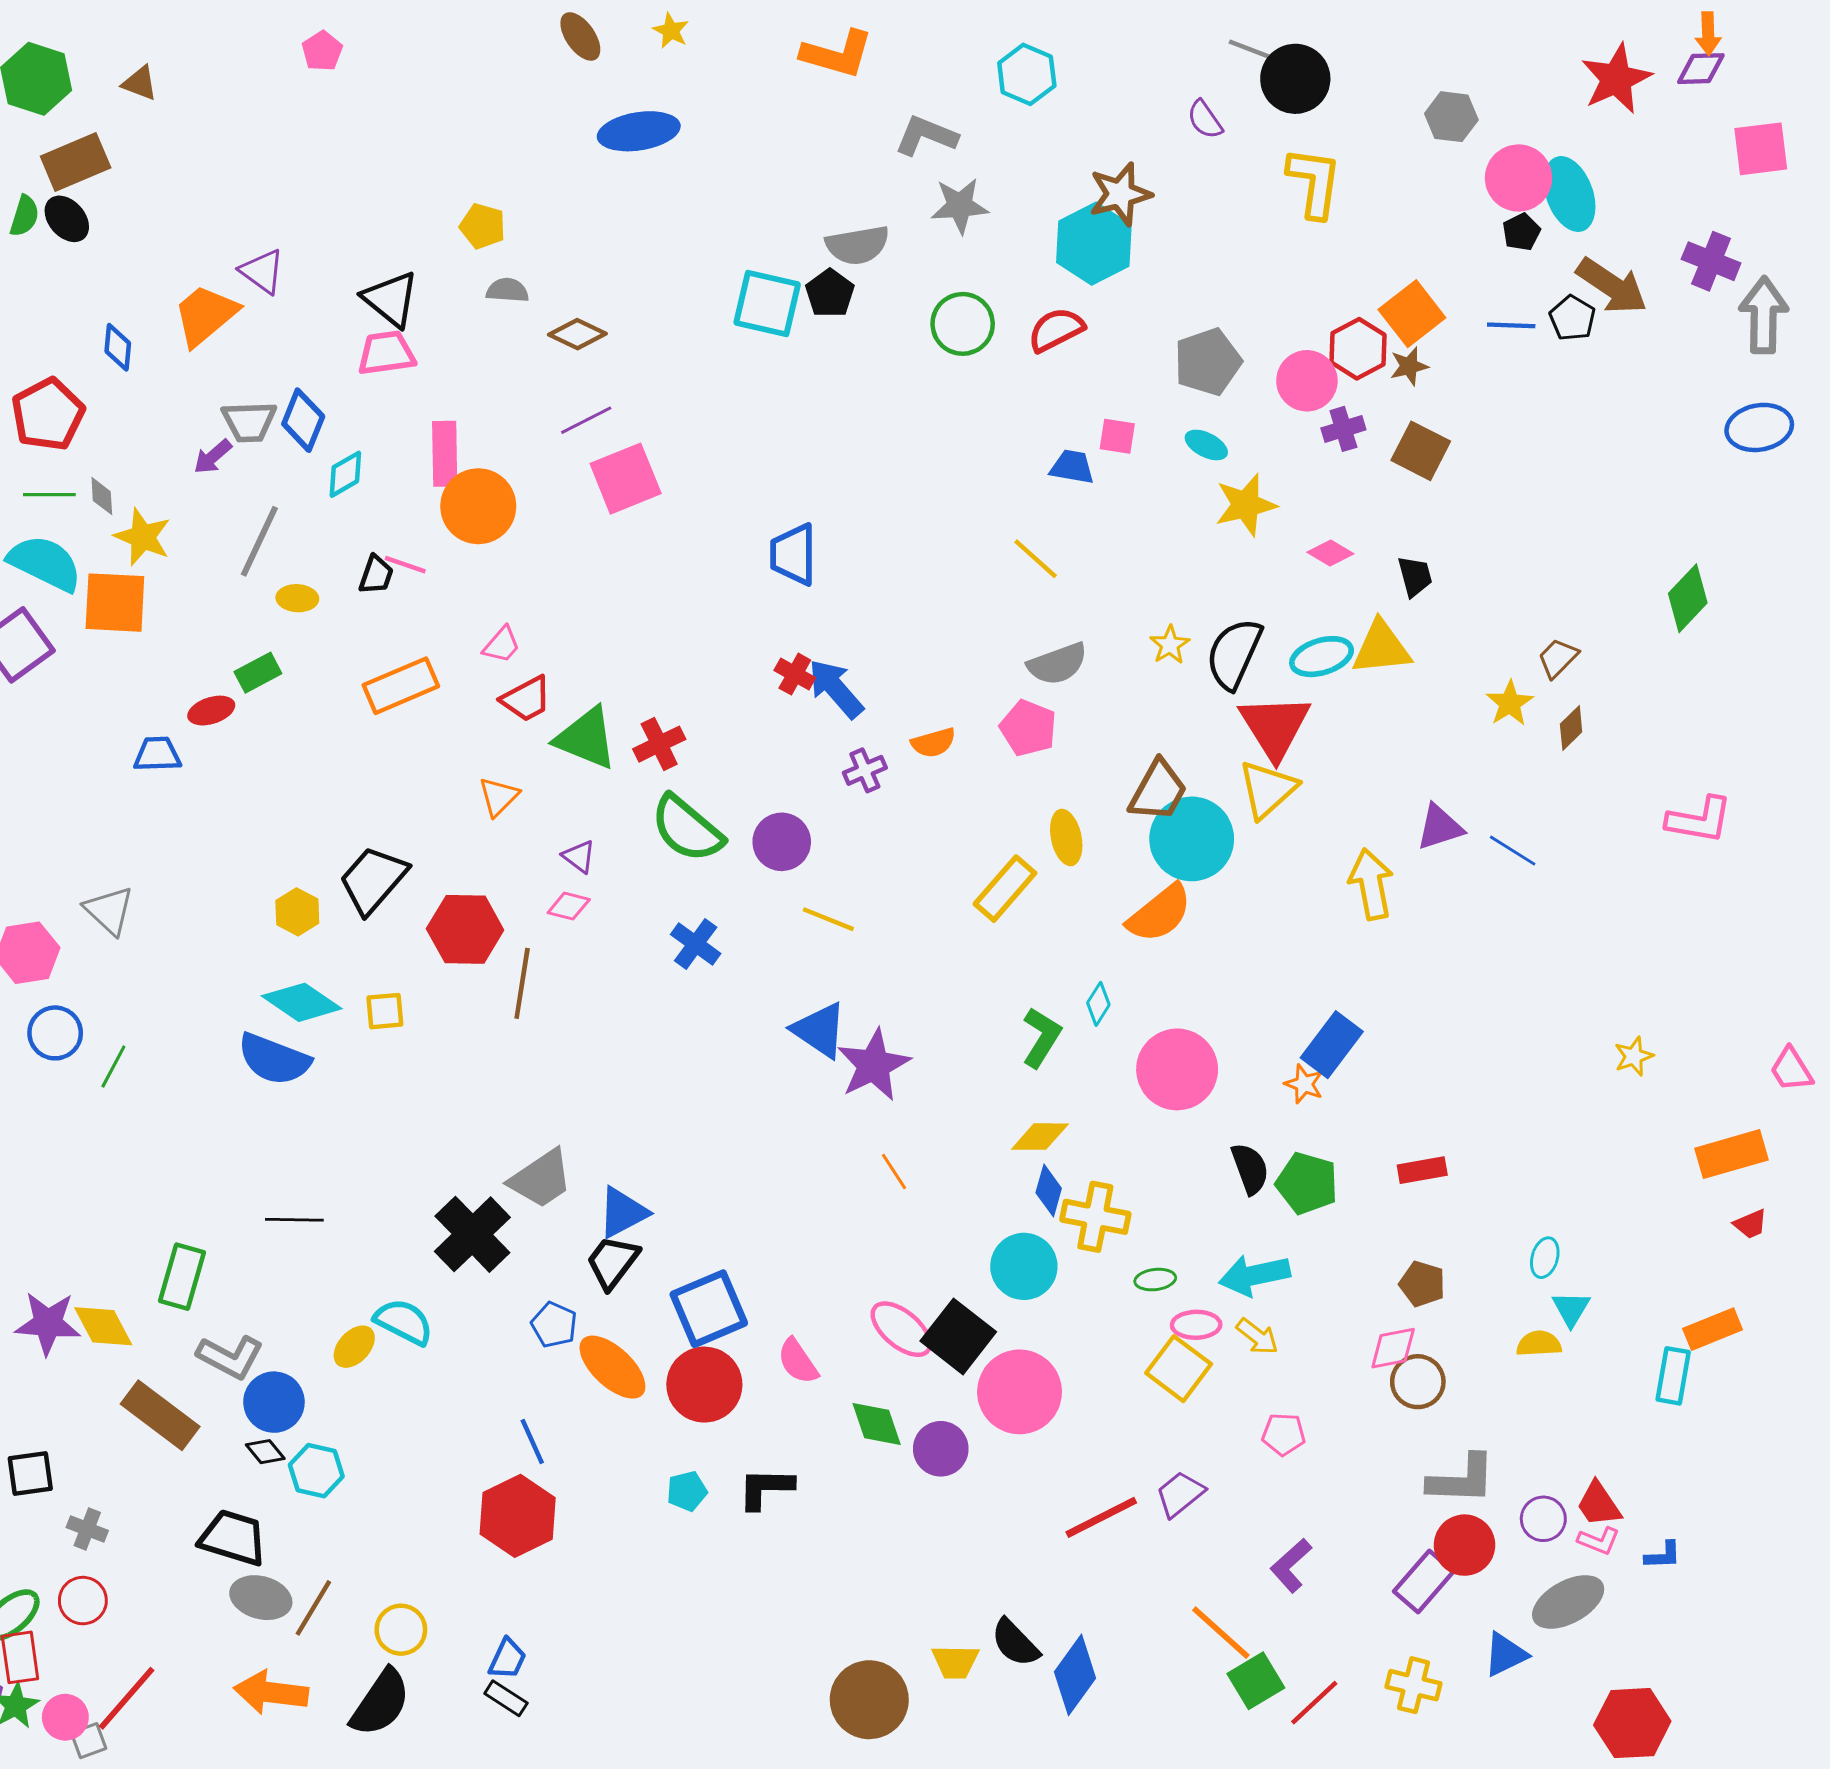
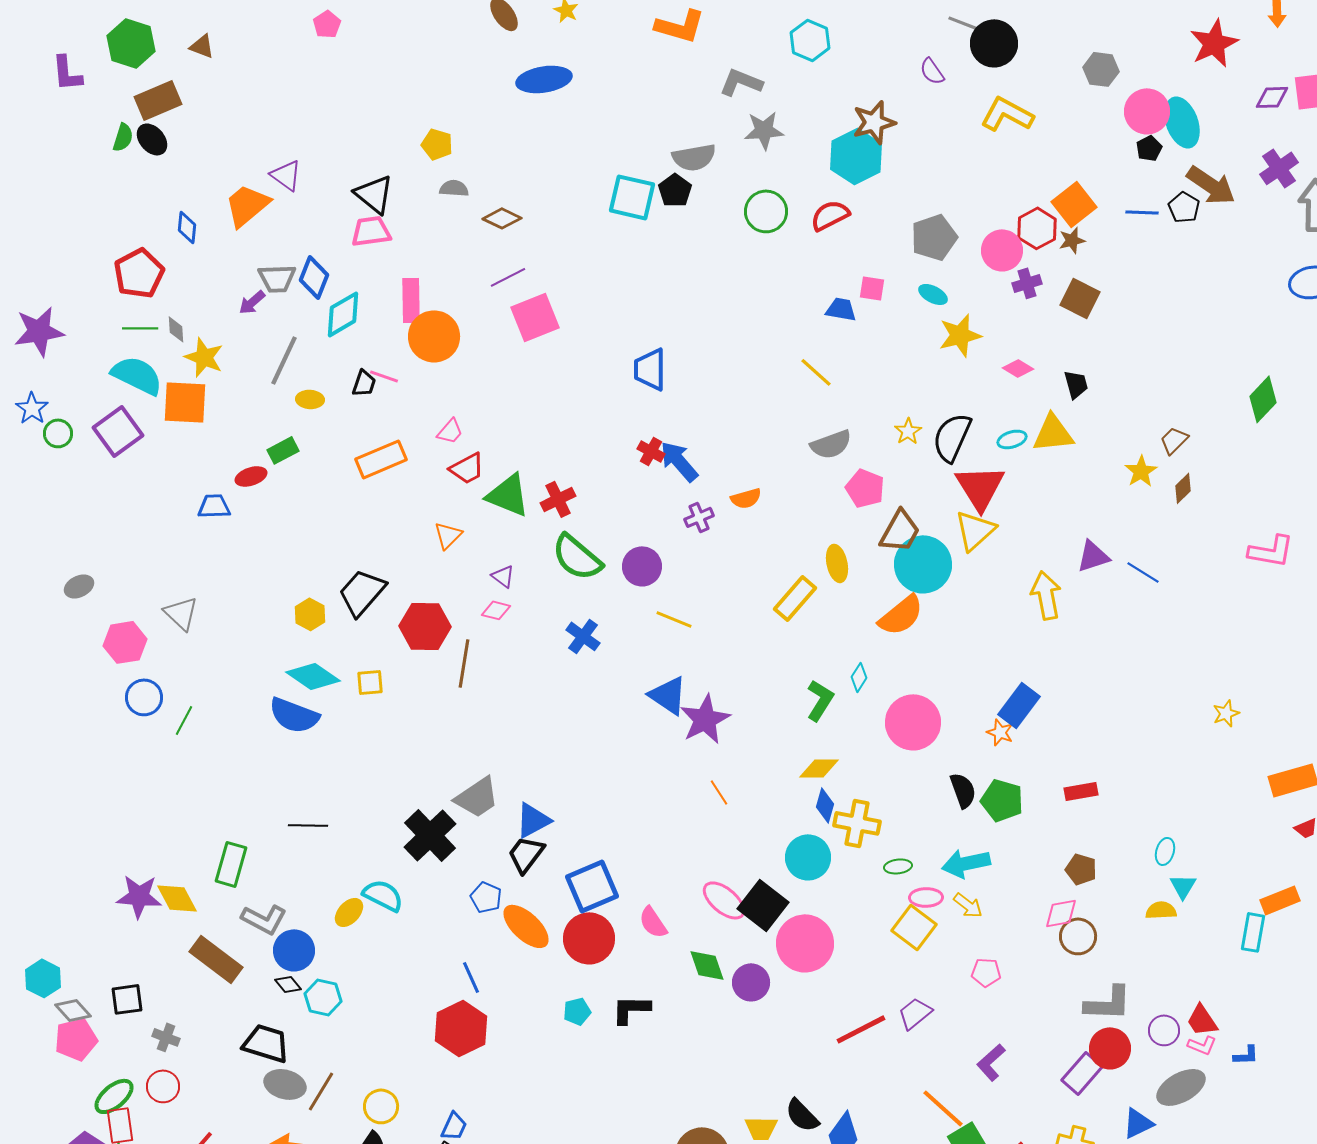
purple diamond: (1701, 69) -> (1272, 97), moved
yellow L-shape: (1314, 182) -> (1007, 114), turned -70
purple cross: (1711, 261) -> (1279, 168), turned 33
cyan diamond: (345, 474) -> (343, 314), size x1.4
cyan ellipse: (1322, 657) -> (1012, 439), size x0.7
pink pentagon: (1028, 728) -> (865, 488), moved

